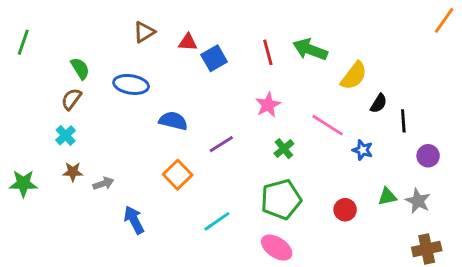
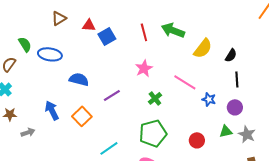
green semicircle: (80, 68) -> (25, 44), moved
black semicircle: (379, 103) -> (231, 55), moved
purple circle: (428, 156) -> (235, 107), moved
gray arrow: (103, 183) -> (28, 132), moved
blue arrow: (134, 220) -> (52, 110), moved

